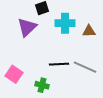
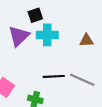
cyan cross: (65, 23) -> (47, 35), moved

